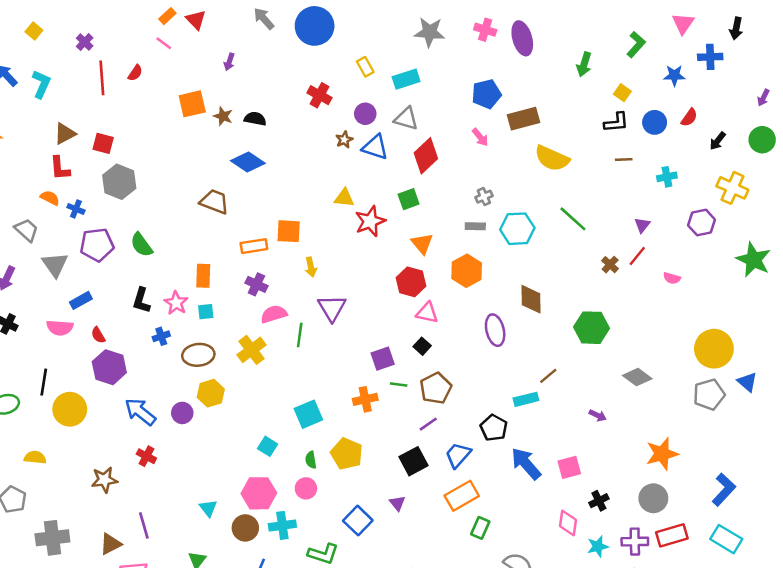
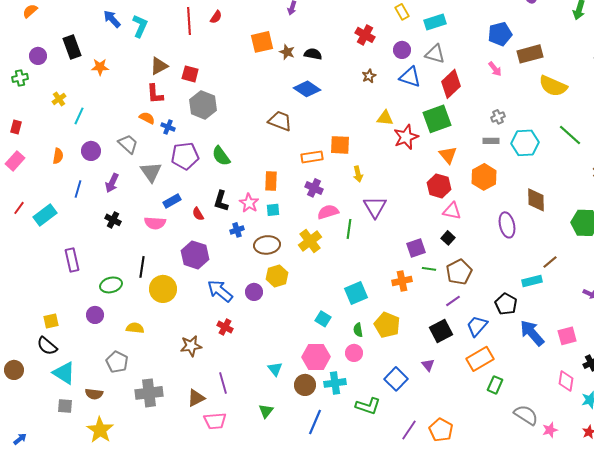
brown star: (344, 140) -> (369, 76), moved
green square: (409, 199) -> (437, 119), size x1.6
red semicircle: (98, 335) -> (198, 214), moved

